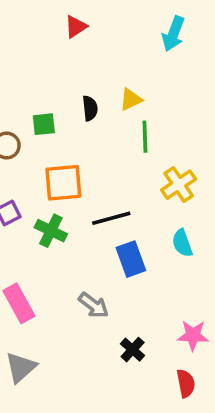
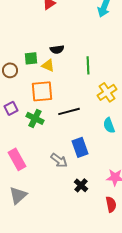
yellow triangle: (131, 99) -> (48, 65), moved, turned 48
black semicircle: (90, 108) -> (57, 49), turned 88
blue rectangle: (131, 259) -> (80, 147), moved

